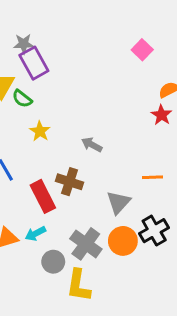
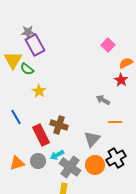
pink square: (142, 50) -> (108, 45), moved
gray arrow: (92, 145) -> (103, 100), moved
cyan arrow: (35, 234) -> (57, 155), moved
gray circle: (53, 262) -> (38, 161), moved

